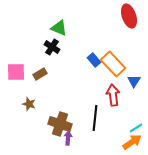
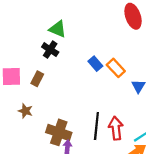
orange rectangle: (113, 64) -> (116, 68), size x0.7
brown rectangle: (40, 74) -> (37, 79), turned -32
red arrow: (113, 95) -> (116, 128), moved

